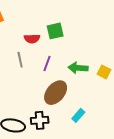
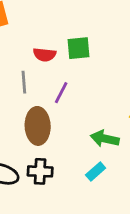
green arrow: (78, 68) -> (105, 139), moved
brown ellipse: (56, 93) -> (38, 126), moved, turned -50

